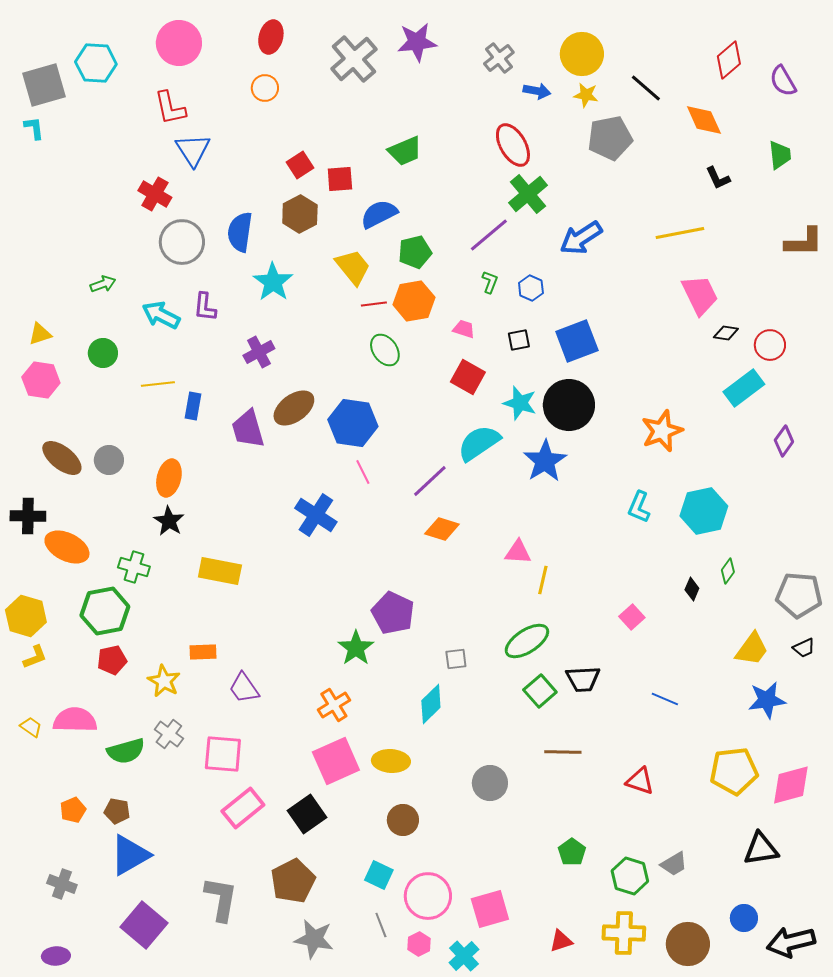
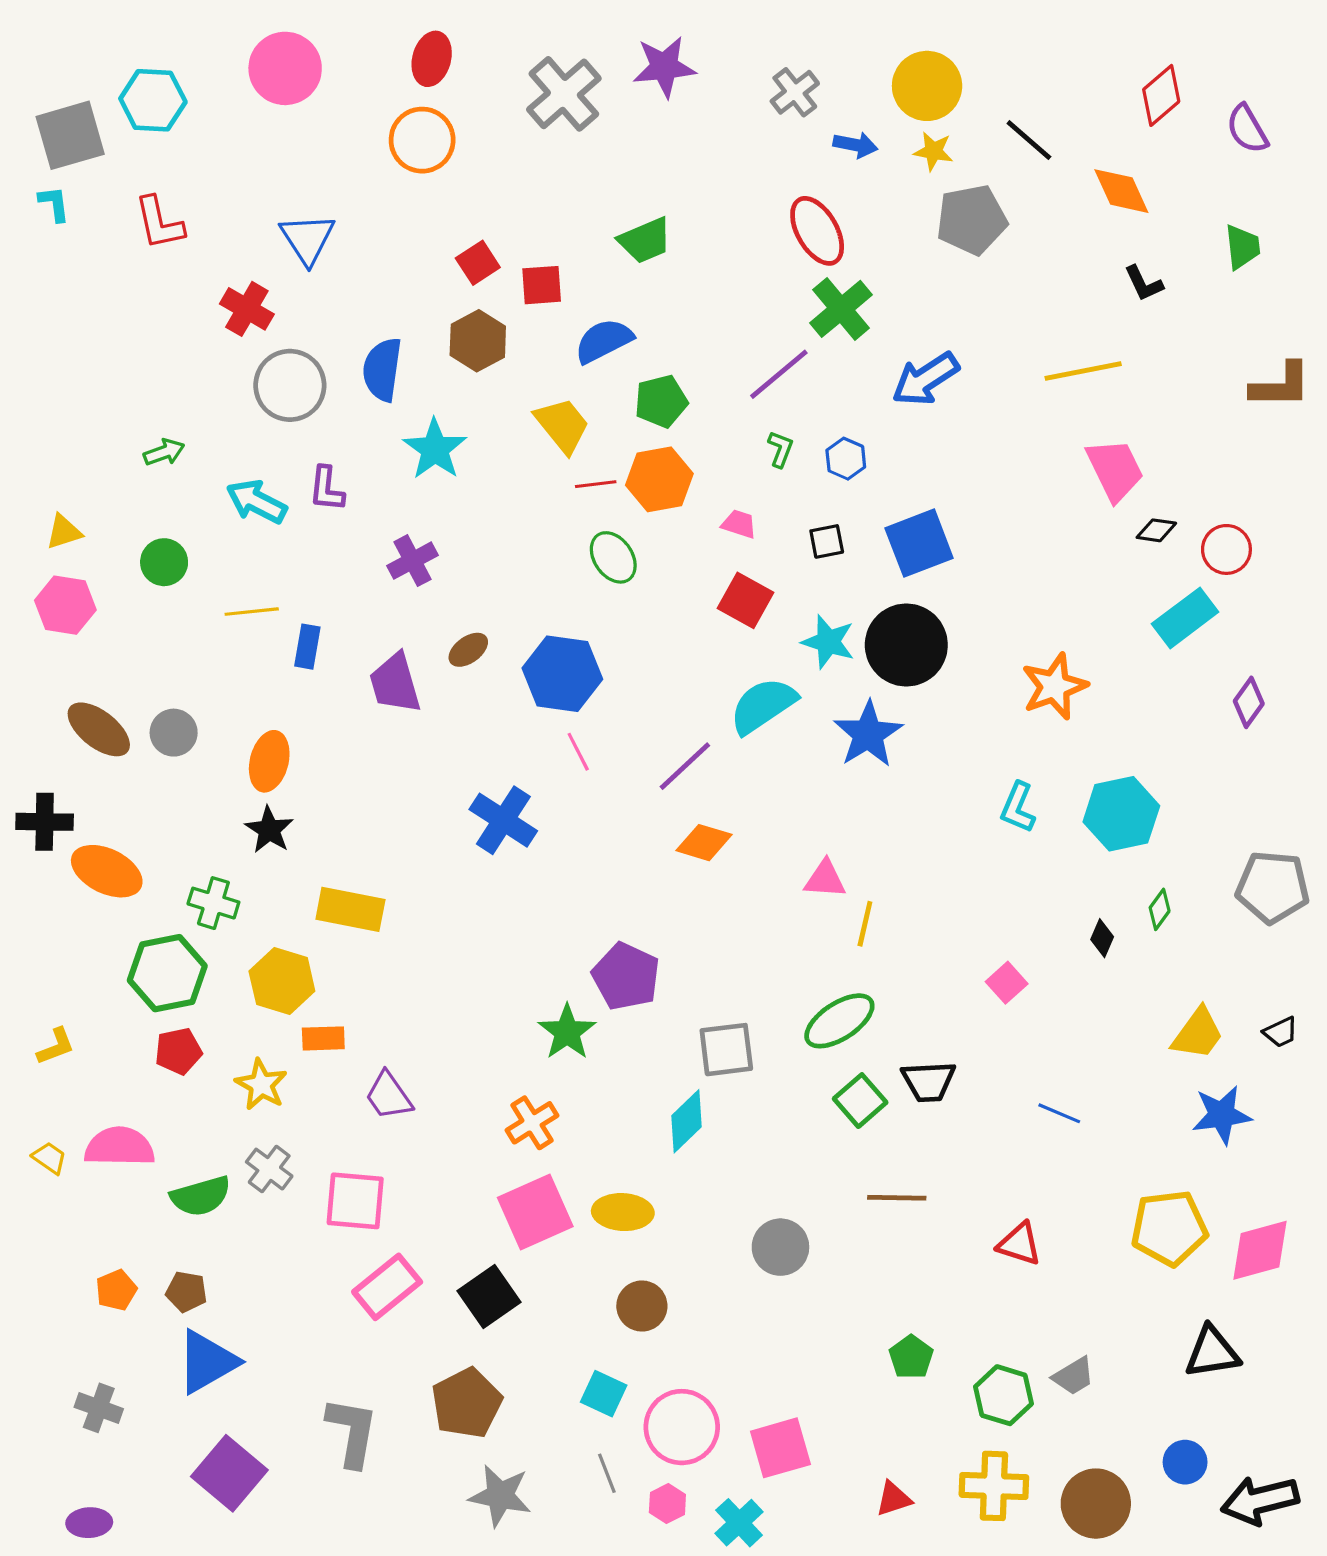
orange circle: (265, 88) -> (422, 140), size x1.5
red L-shape: (170, 108) -> (159, 223), moved
brown ellipse: (294, 408) -> (468, 650), size x0.6
gray pentagon: (799, 595) -> (1273, 887), moved
yellow hexagon: (26, 616) -> (282, 981), moved
gray square: (456, 659) -> (726, 1050), size x1.6

